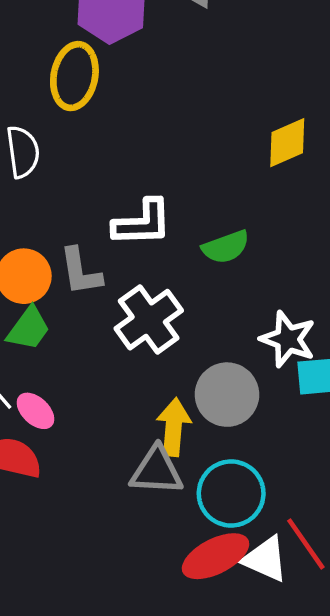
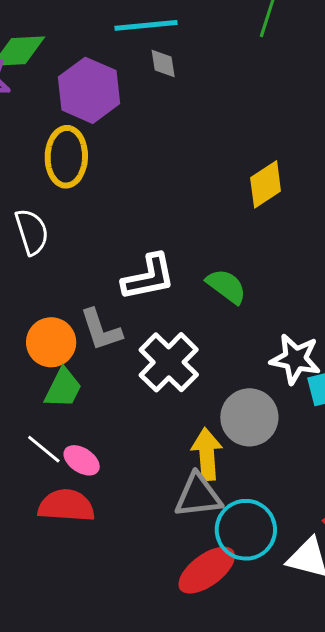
green semicircle: (226, 247) -> (226, 286), turned -114
cyan circle: (231, 493) -> (246, 530), moved
red ellipse: (216, 556) -> (207, 570), moved

